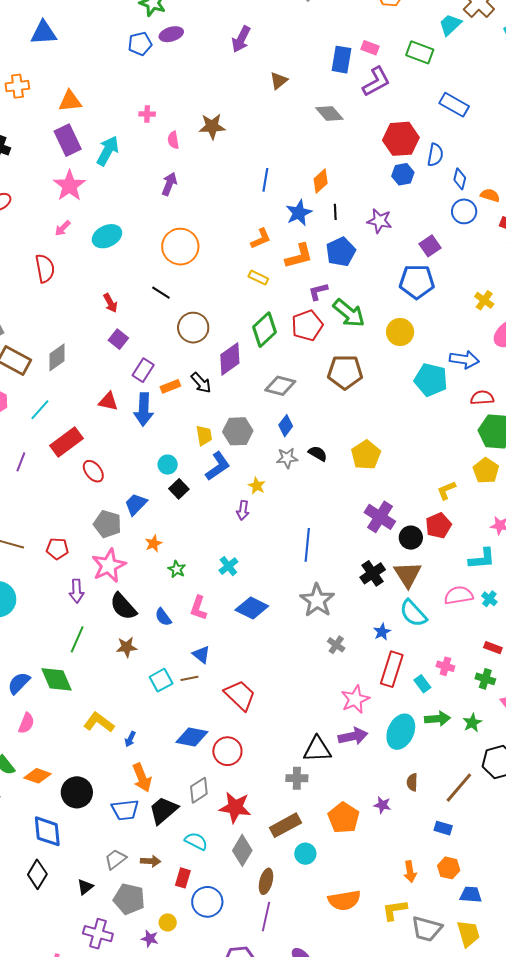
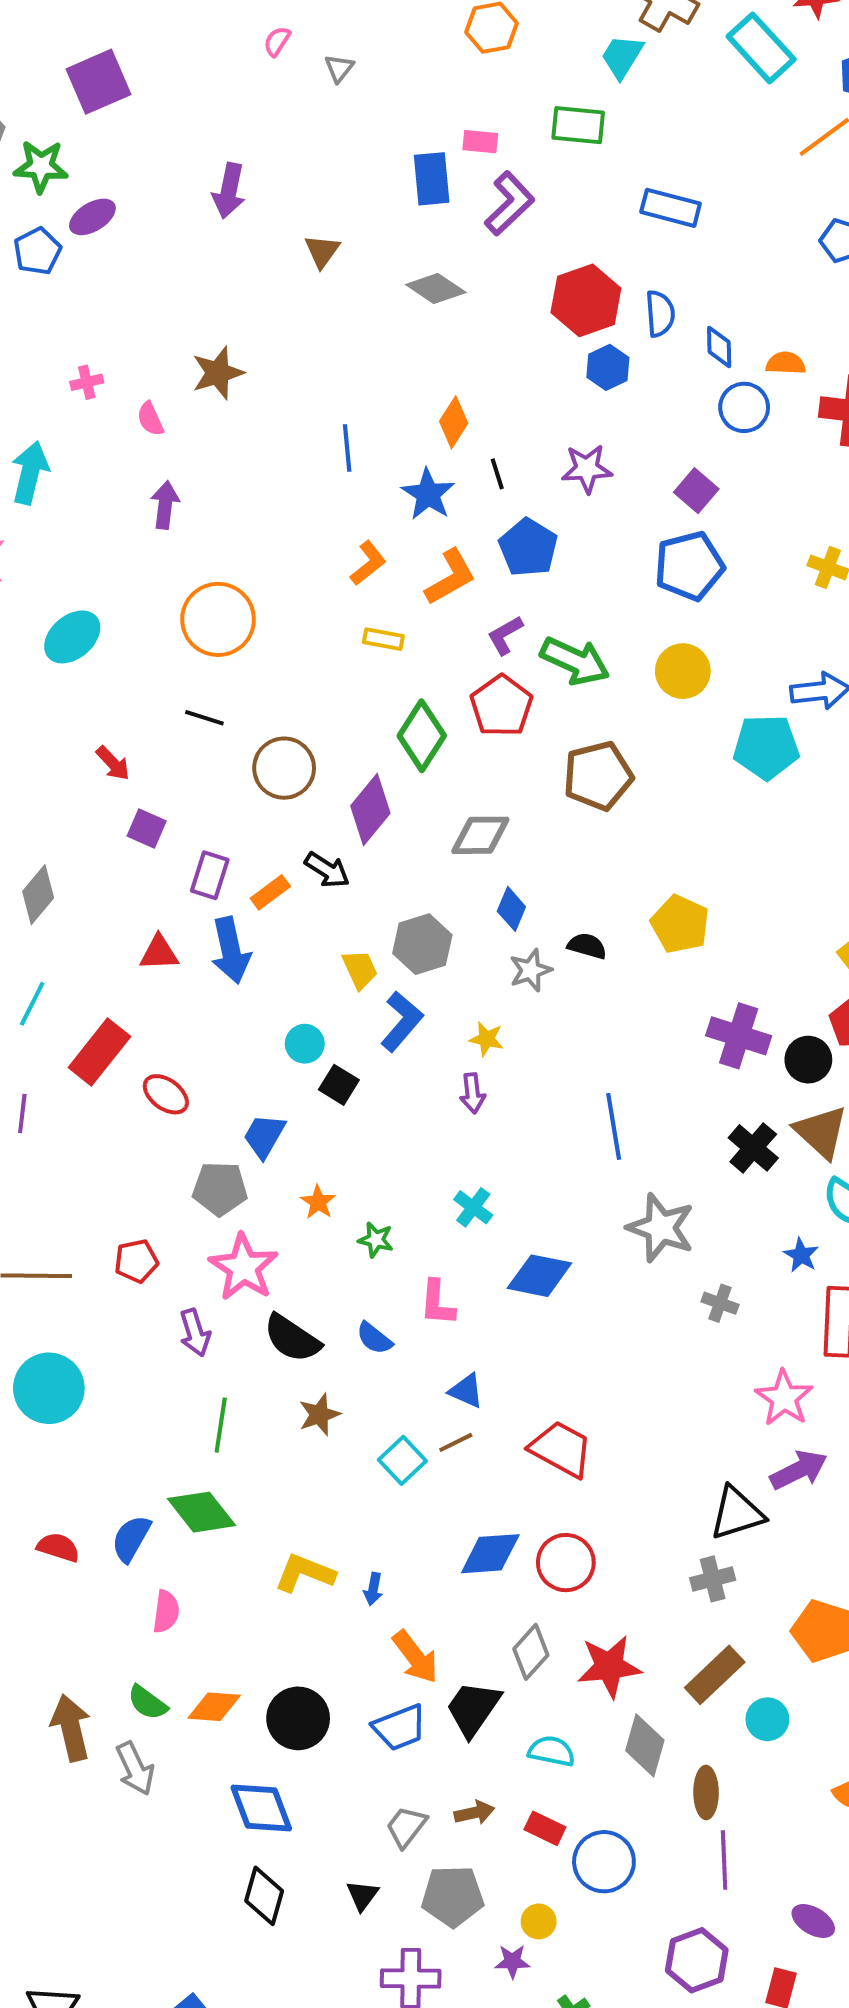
red rectangle: (183, 878) -> (545, 1828), turned -66

